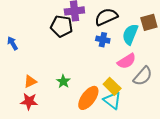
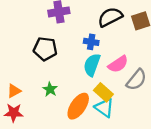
black semicircle: (106, 17) -> (110, 17), moved
black pentagon: (62, 26) -> (45, 49), moved
cyan semicircle: (130, 34) -> (92, 65), moved

